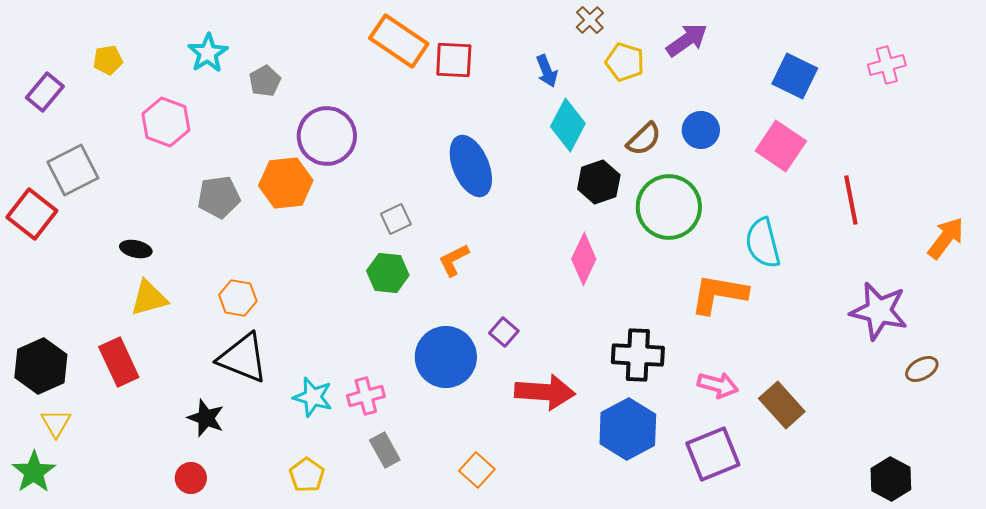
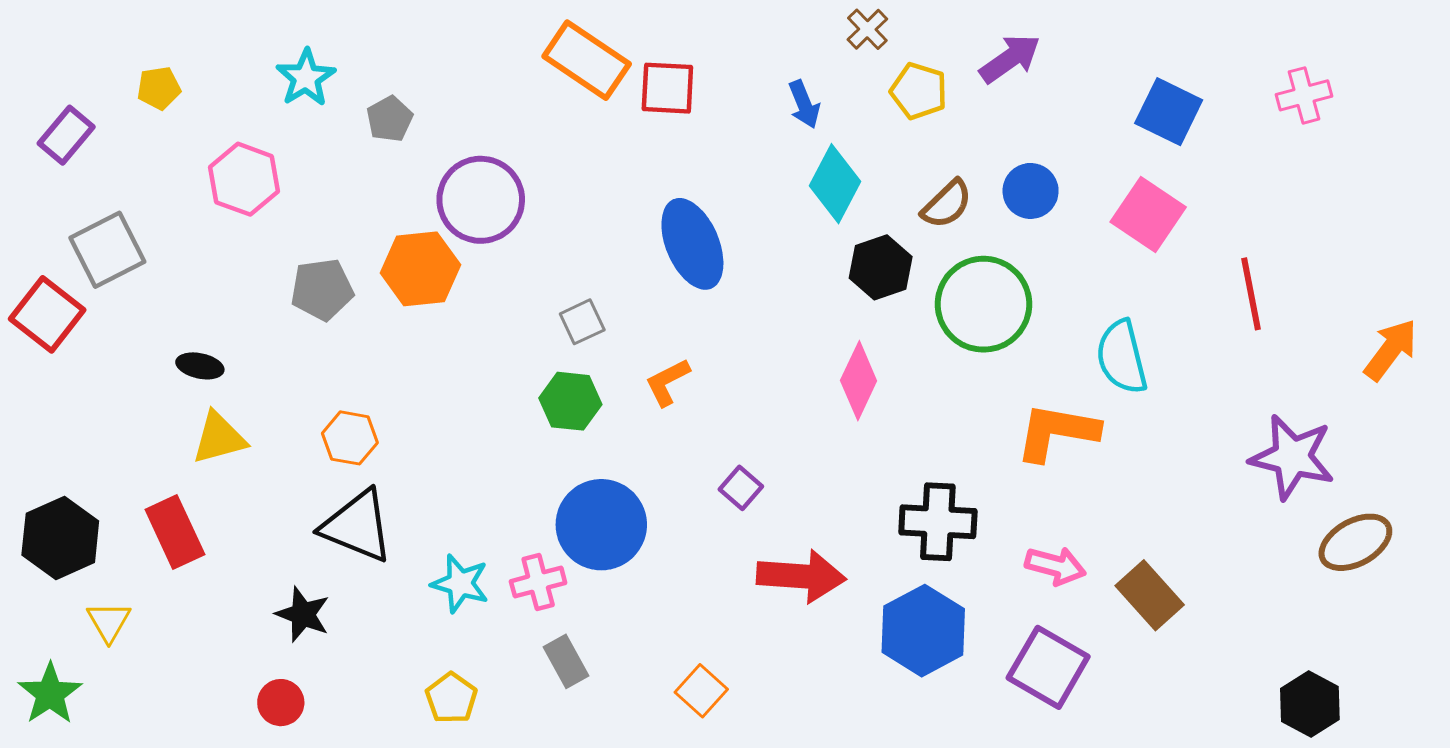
blue circle: (446, 357) -> (601, 525), moved
brown ellipse: (922, 369) -> (1355, 542), size x1.5
yellow triangle: (56, 423) -> (109, 622), moved
purple square: (713, 454) -> (1048, 667), turned -38

